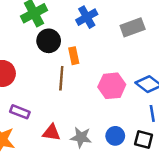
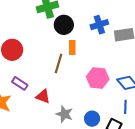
blue cross: (87, 17) -> (99, 25), moved
black circle: (49, 41) -> (64, 25), moved
red triangle: (51, 133) -> (43, 96), moved

